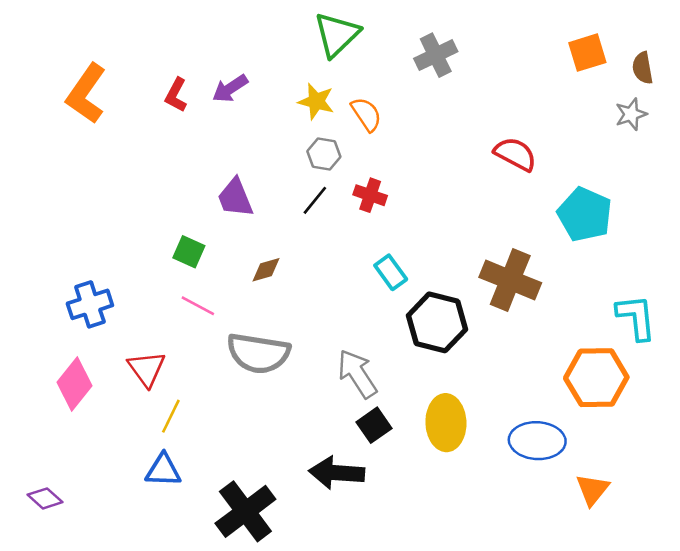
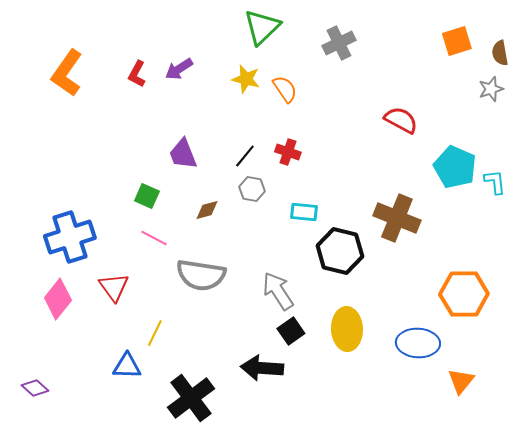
gray hexagon: (324, 154) -> (252, 189), moved
cyan rectangle: (391, 272) -> (304, 212), turned -48
blue cross: (90, 304) -> (70, 237), size x1.4
cyan L-shape: (636, 317) -> (495, 182), moved, size x0.7
yellow line: (171, 416) -> (155, 333), moved

